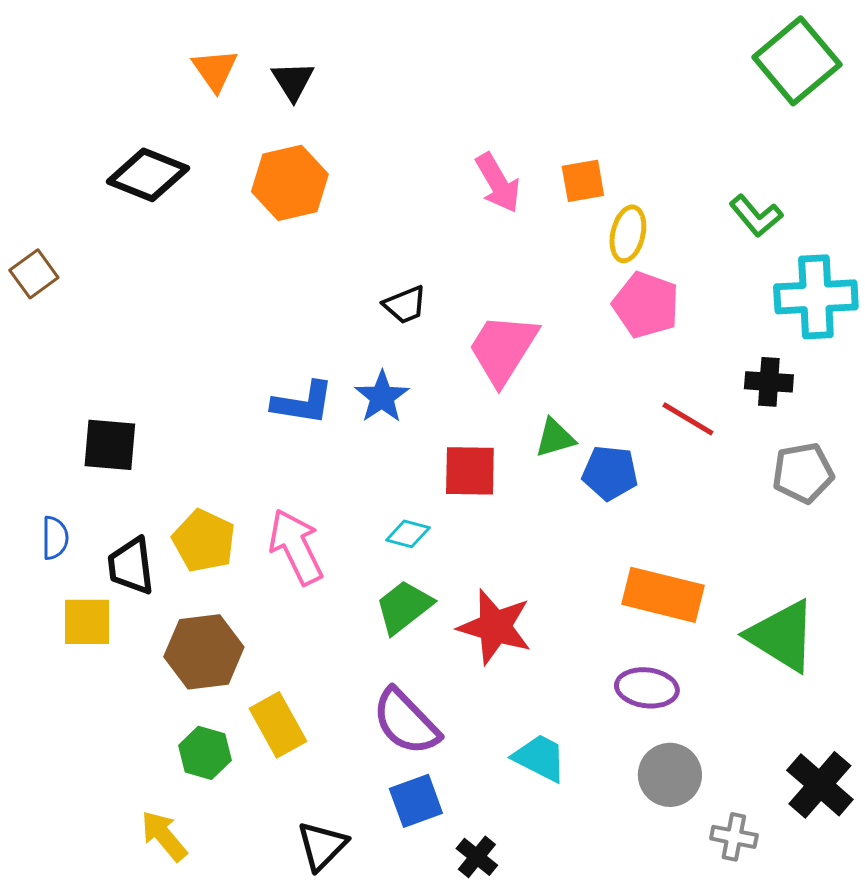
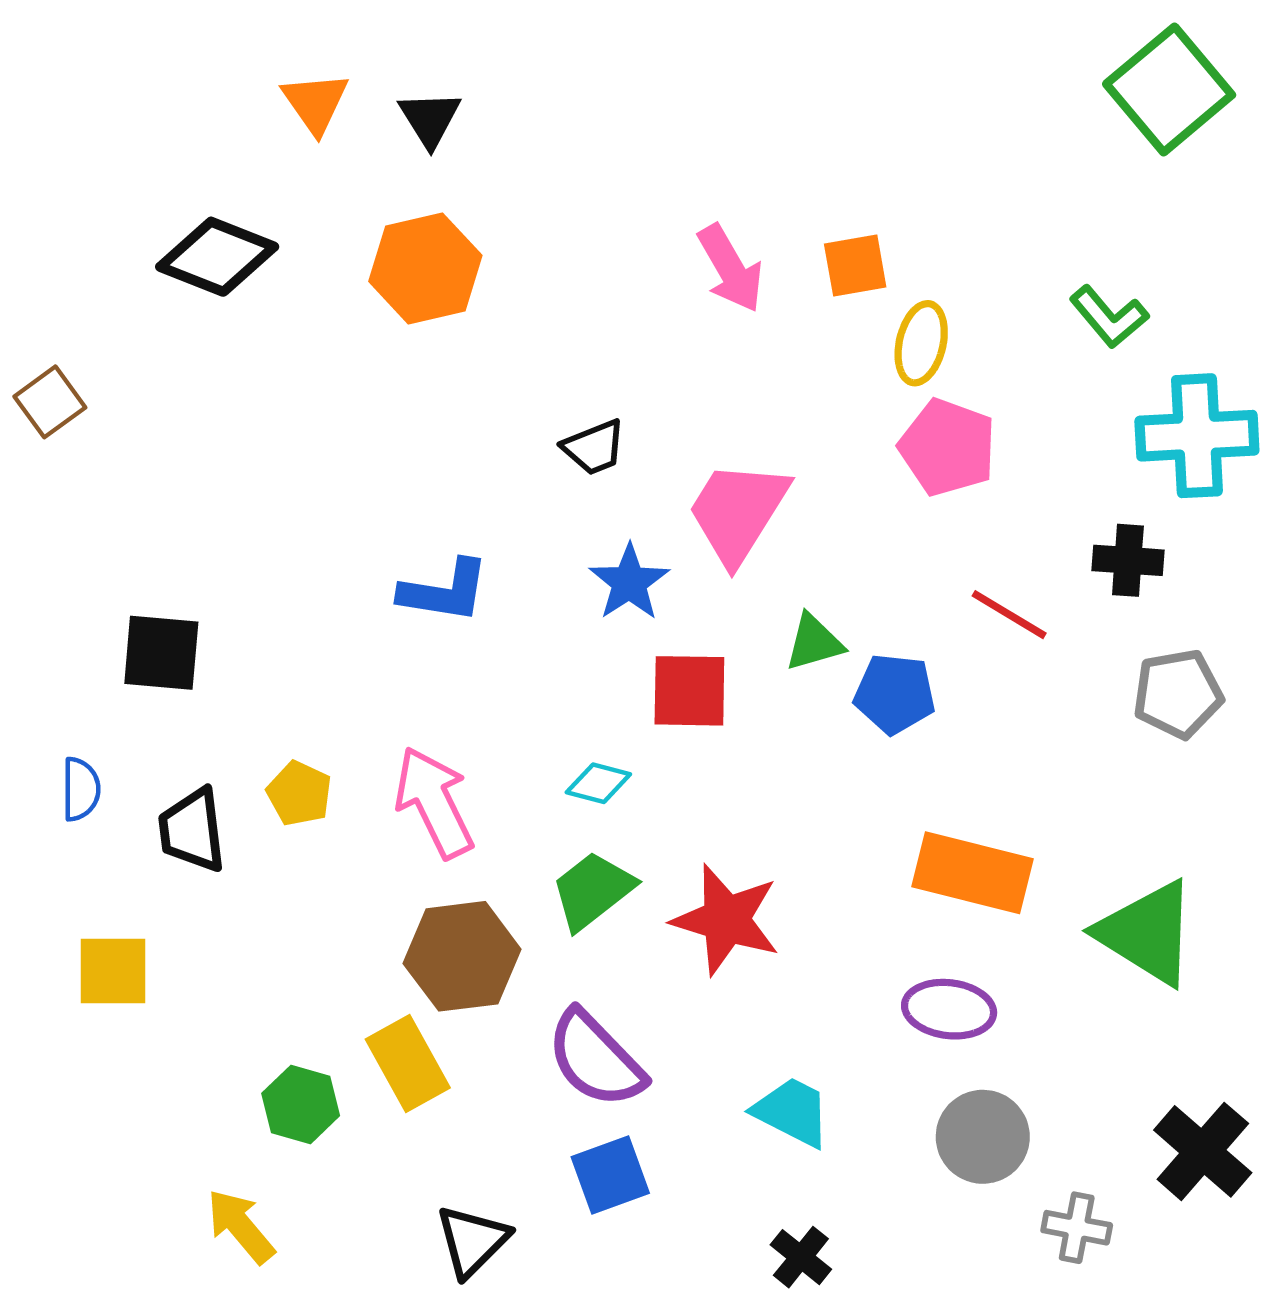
blue star: (382, 397) -> (629, 582), moved
yellow pentagon: (204, 541) -> (299, 794), size x0.7
yellow square: (87, 622) -> (113, 971), moved
brown hexagon: (204, 652) -> (462, 956), moved
black cross: (477, 857) -> (801, 1257), moved

